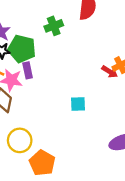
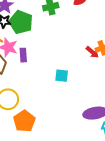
purple rectangle: (28, 70) -> (23, 55), moved

